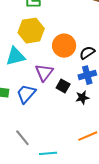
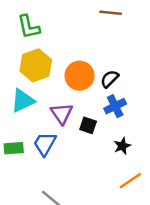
black star: (82, 98) -> (122, 146), moved

